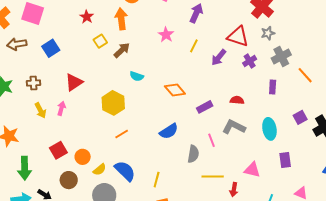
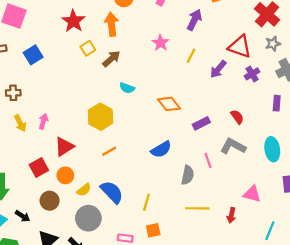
red star: (87, 17) -> (73, 21), size x1.5
red triangle: (74, 82) -> (64, 147), moved
red semicircle: (237, 100) -> (237, 117), turned 48
yellow line: (213, 176) -> (197, 208), moved

